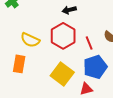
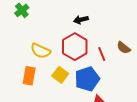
blue pentagon: (95, 67) -> (87, 79), moved
yellow square: (62, 74) -> (60, 75), moved, size x0.7

